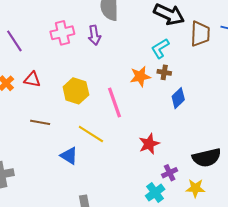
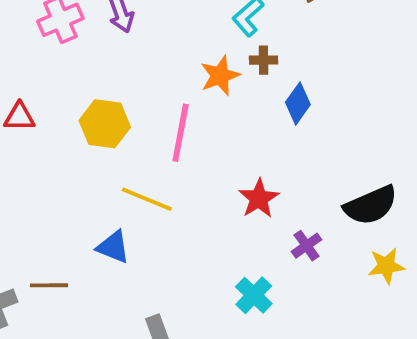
pink line: (115, 103) -> (181, 133), turned 40
brown line: (40, 122) -> (49, 285), moved
yellow star: (195, 188) -> (386, 266), moved
cyan cross: (155, 193) -> (254, 295), moved

